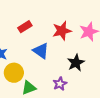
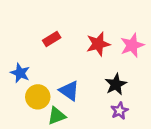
blue triangle: (41, 51) -> (69, 91), moved
purple star: (60, 84) -> (120, 111), moved

